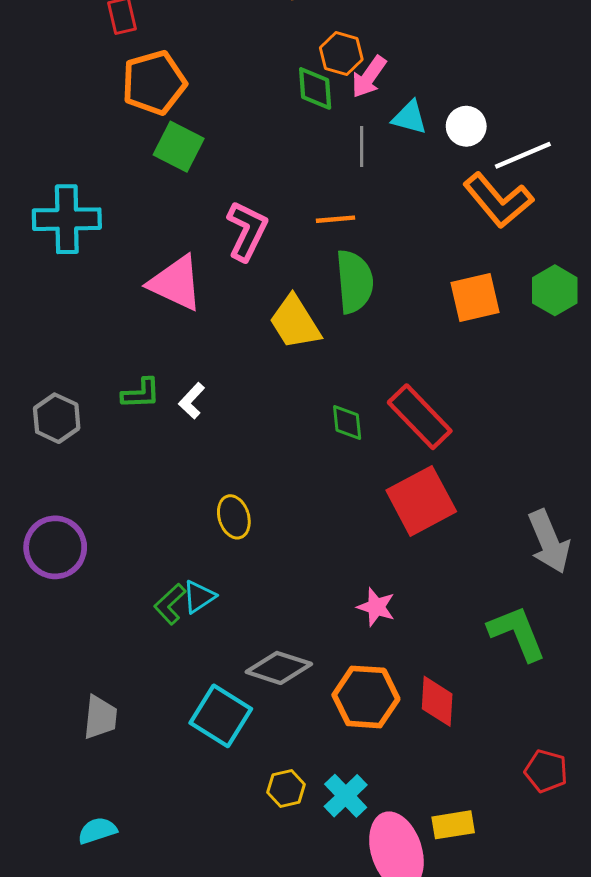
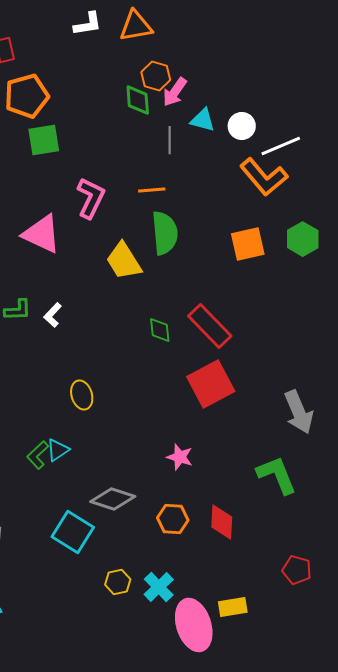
green square: (179, 147) -> (44, 140), turned -36
orange hexagon: (366, 697) -> (173, 519), size x0.7

